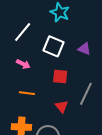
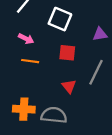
purple triangle: (84, 49) -> (100, 34), moved, turned -32
orange line: (27, 93) -> (30, 61), moved

